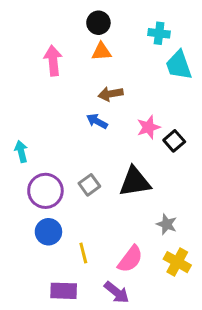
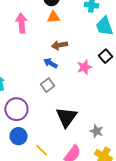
black square: (174, 141) -> (105, 56), moved
black triangle: (135, 182) -> (66, 117), moved, turned -45
gray square: (89, 185) -> (47, 85), moved
yellow line: (83, 253) -> (41, 150), turned -32

